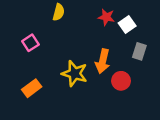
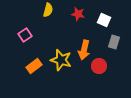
red star: (106, 17) -> (78, 14), moved
white square: (127, 24) -> (104, 20), turned -32
orange rectangle: (32, 88) -> (34, 66), moved

